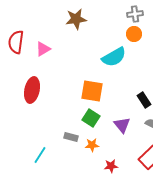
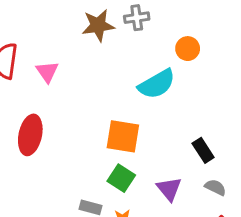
gray cross: (135, 14) -> (137, 18), moved
pink triangle: (43, 49) -> (47, 72), turned -35

